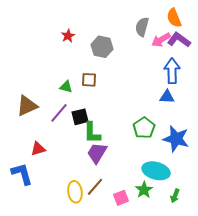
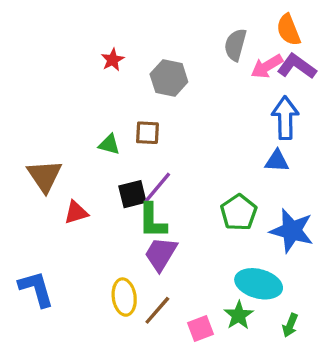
brown triangle: (27, 106) -> (45, 176), turned -40
purple line: (59, 113) -> (157, 188), moved
red triangle: (38, 149) -> (76, 212), moved
yellow ellipse: (75, 192) -> (124, 297), moved

